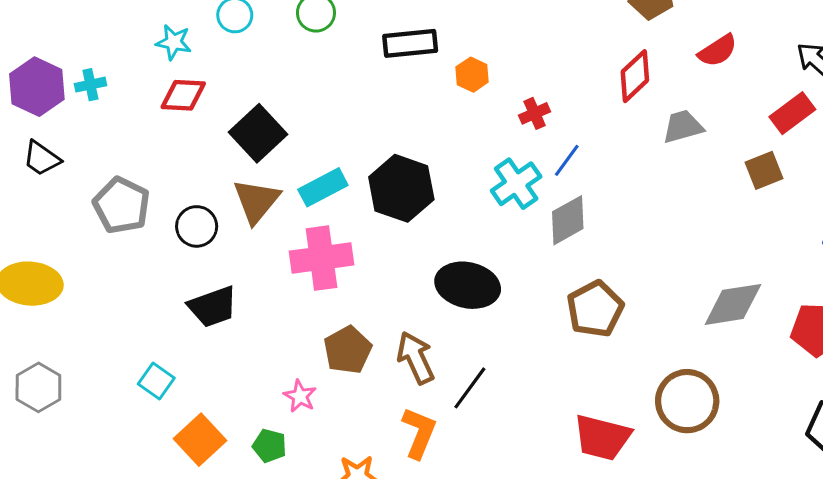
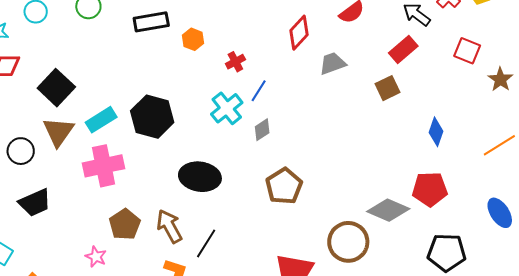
gray diamond: (568, 220) -> (262, 130), size x0.7
gray diamond: (733, 304) -> (388, 210), moved, turned 36

